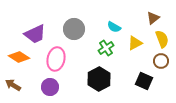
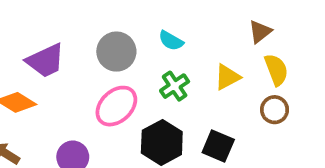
cyan semicircle: (114, 27) -> (171, 41), moved
pink ellipse: (56, 59) -> (116, 106), moved, turned 35
black square: (144, 81) -> (218, 146), moved

